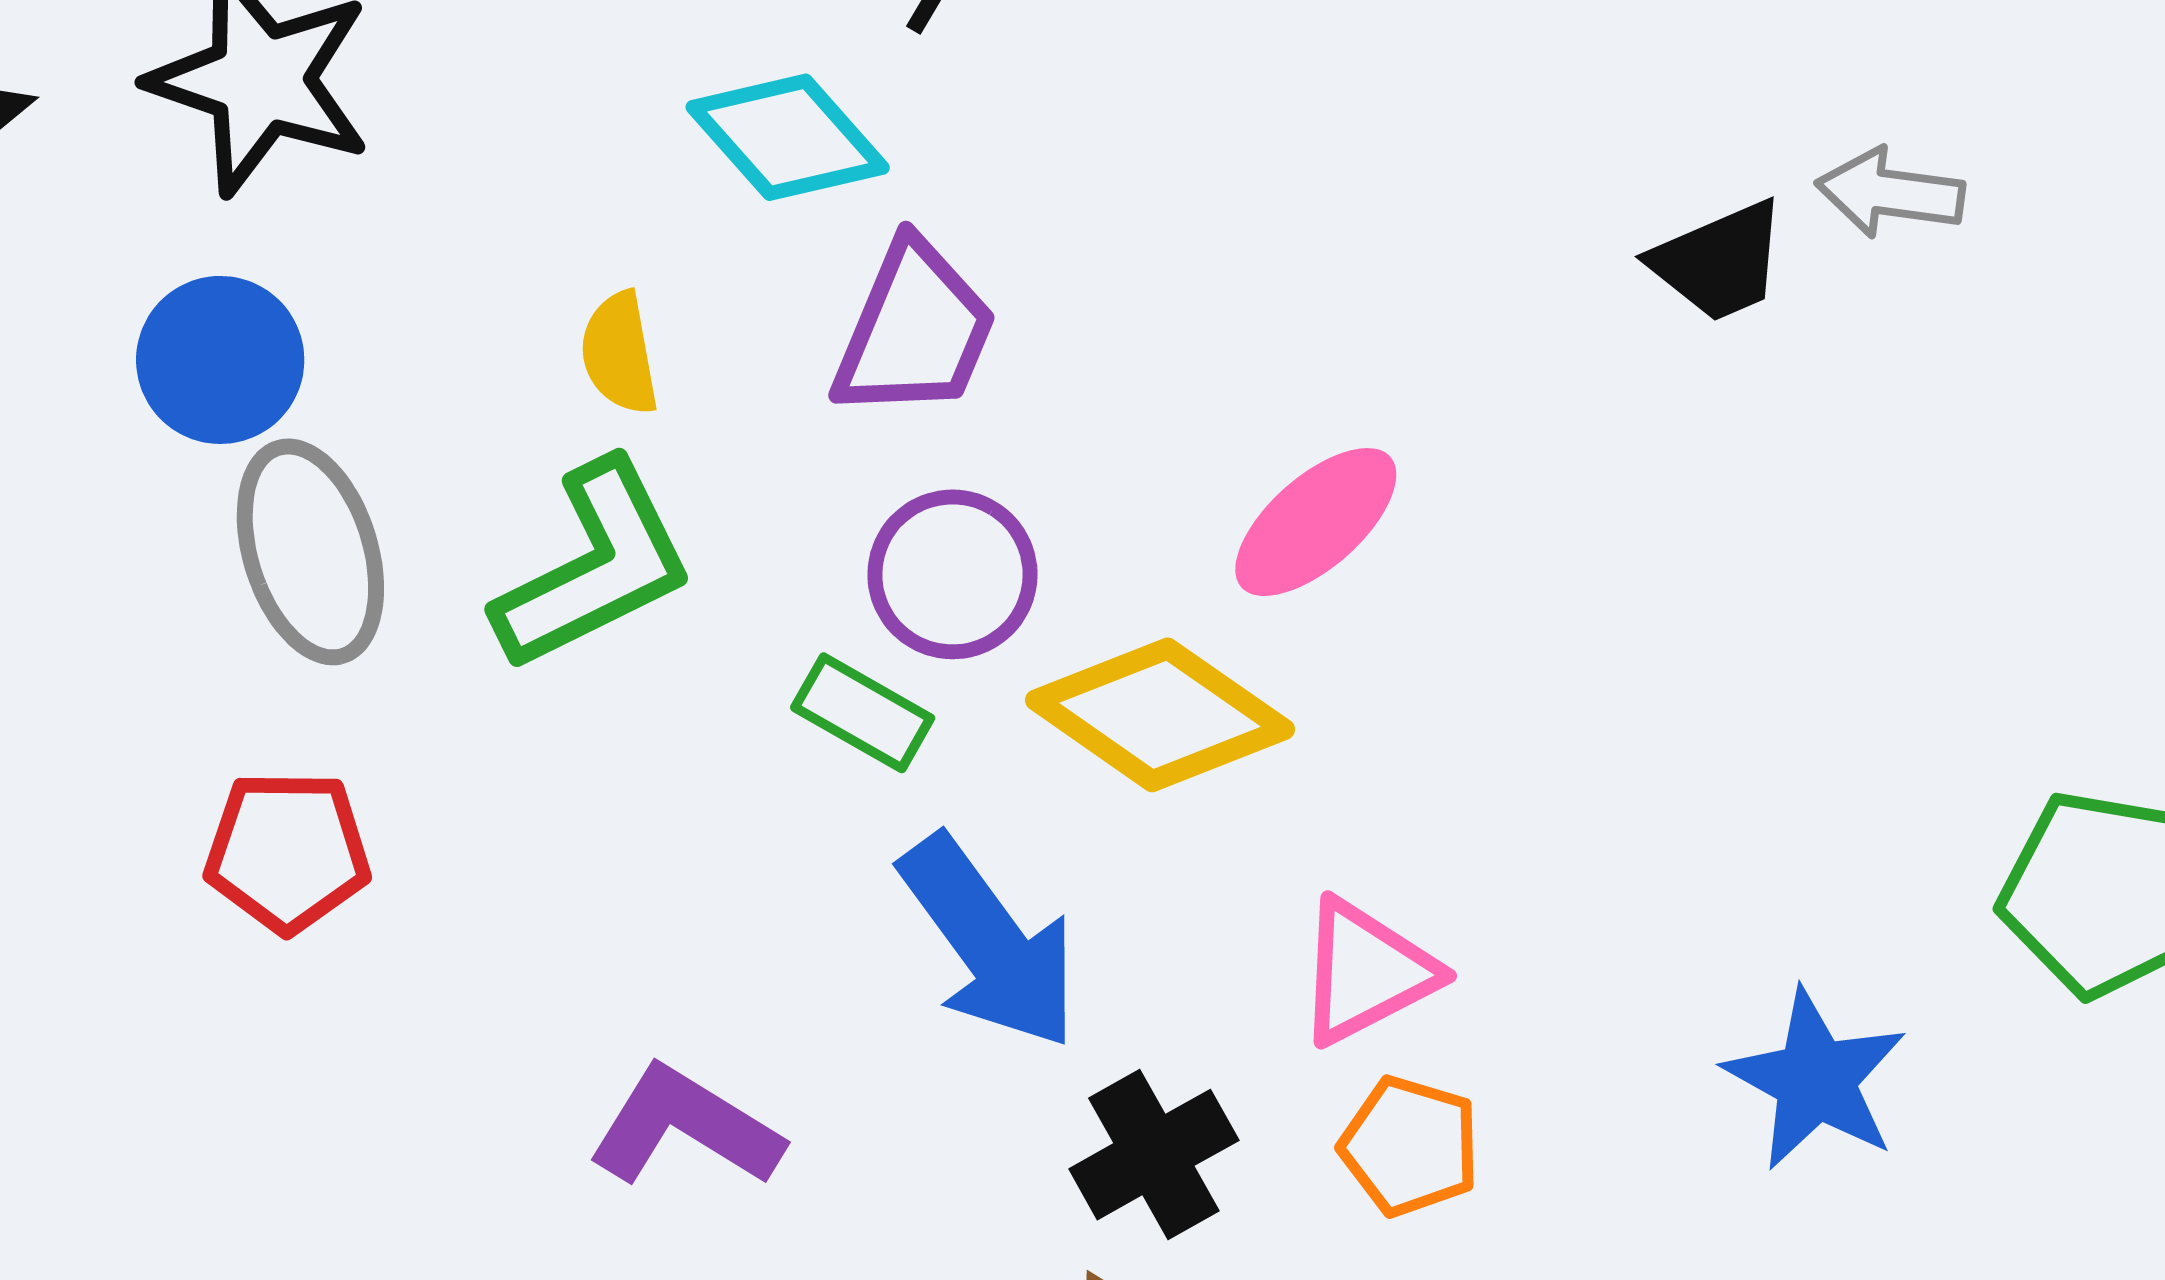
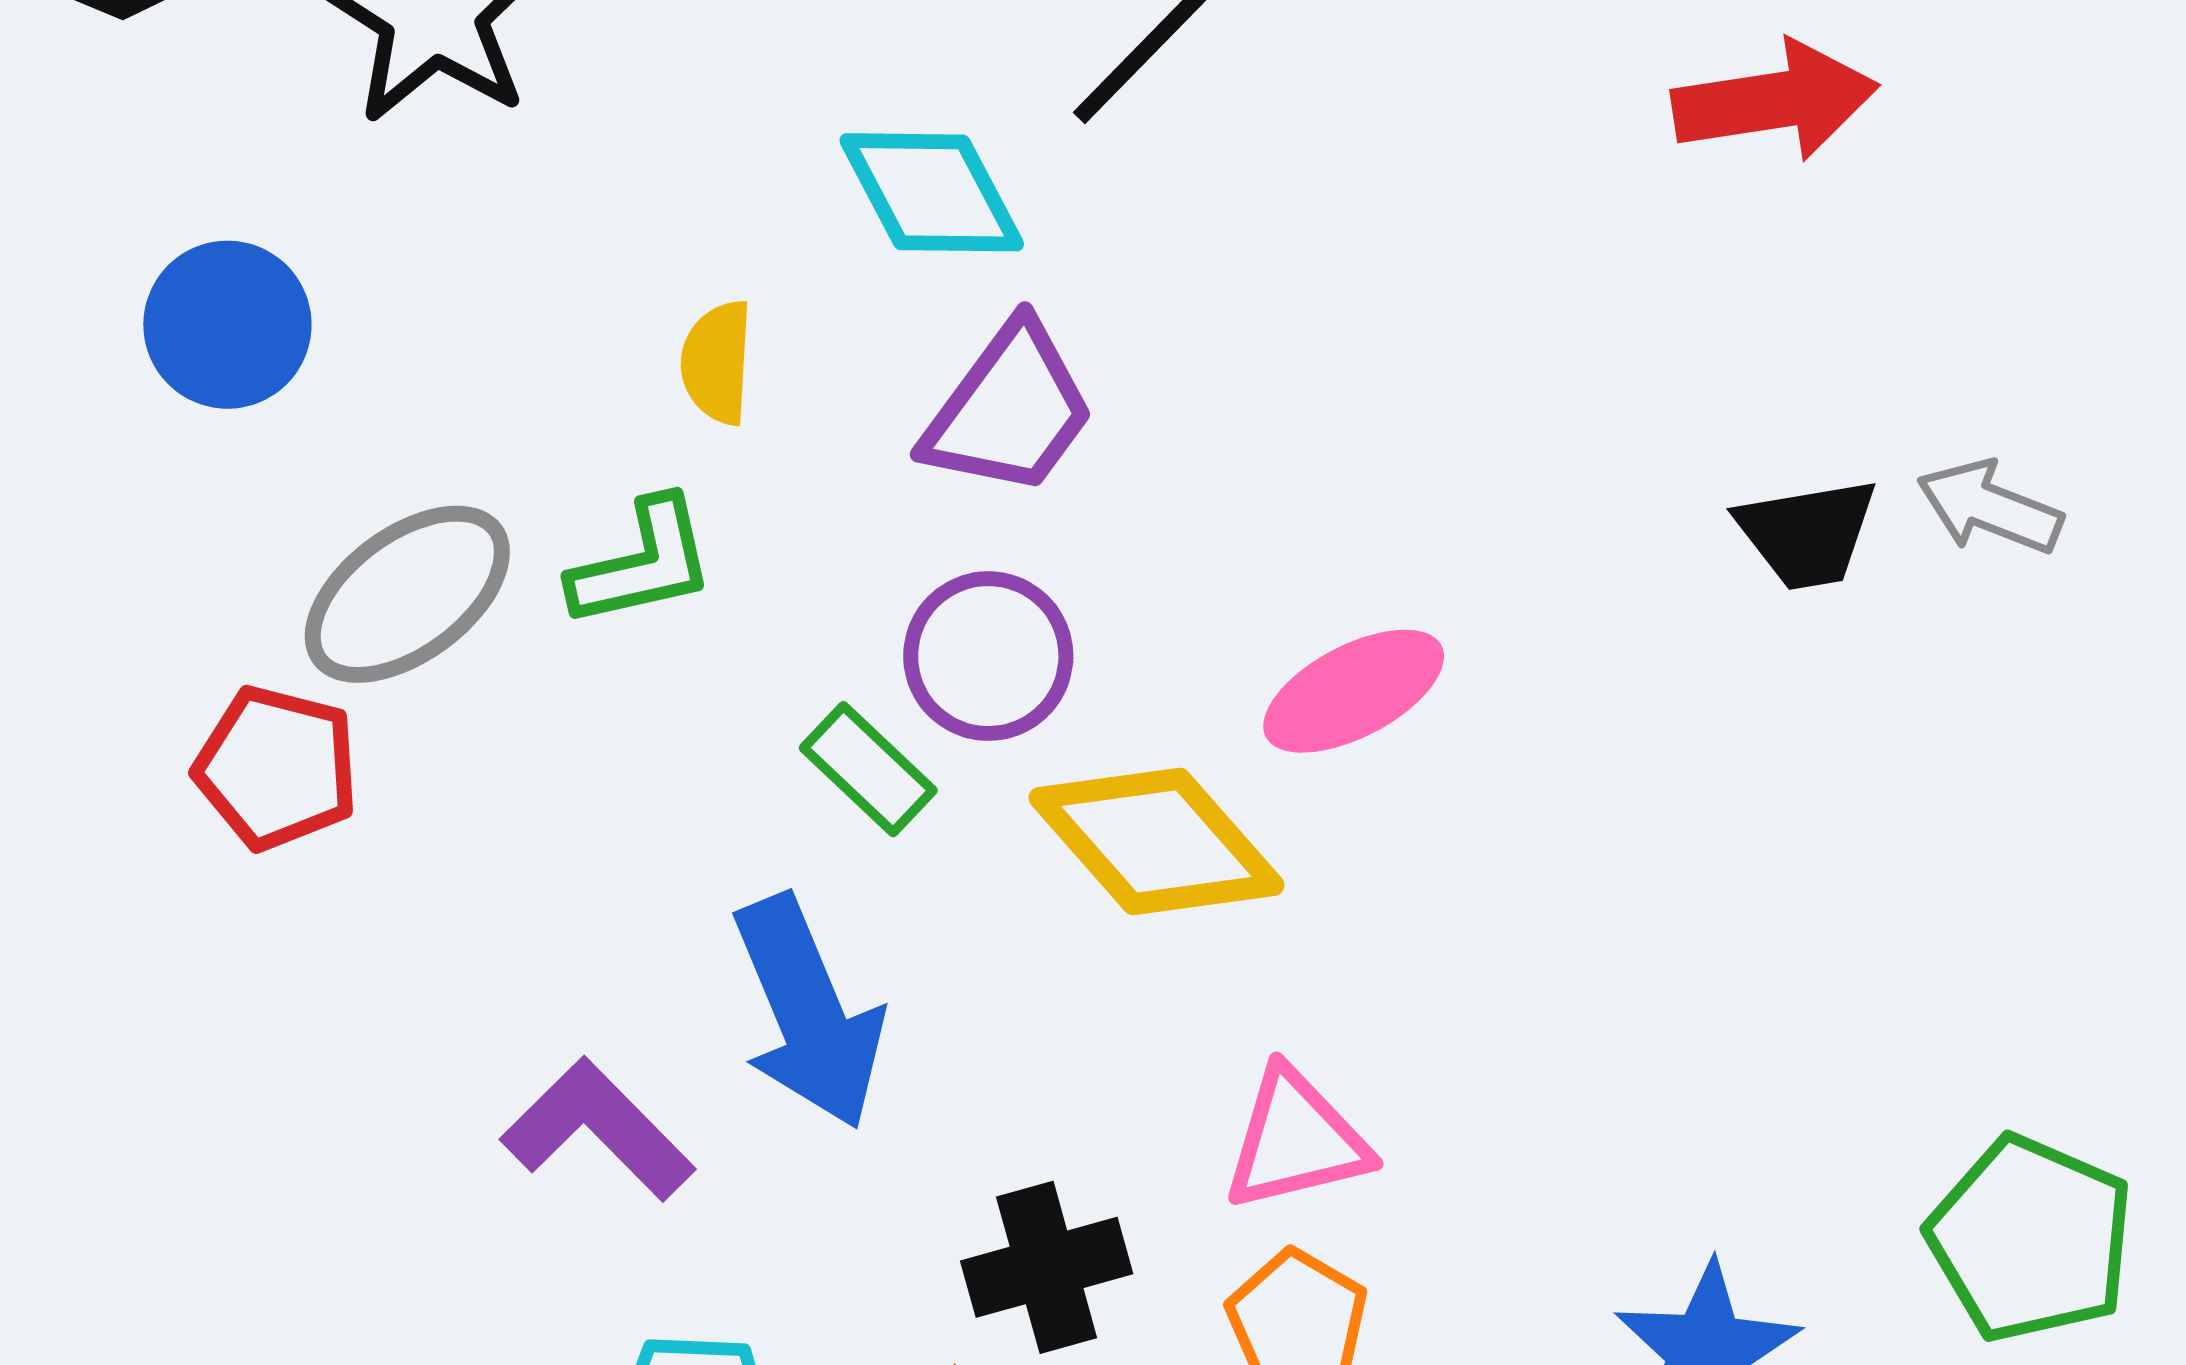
blue circle: (220, 360) -> (227, 325), moved
gray ellipse: (310, 552) -> (407, 594), moved, turned 57
green L-shape: (594, 566) -> (642, 563), size x0.7
blue arrow: (989, 942) -> (808, 1012), moved

